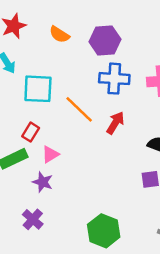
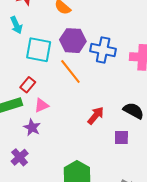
purple hexagon: (105, 41) -> (73, 41), moved
red arrow: (115, 123) -> (96, 116), moved

